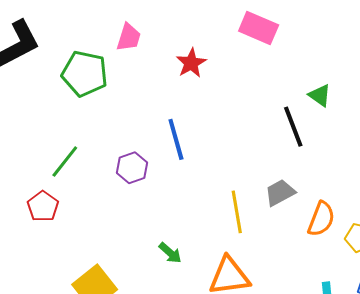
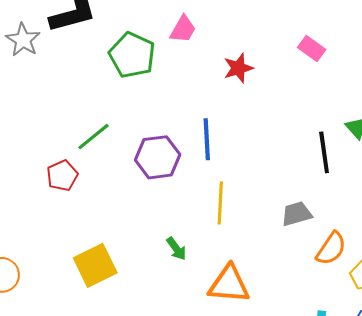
pink rectangle: (259, 28) -> (312, 49), size x0.7
purple hexagon: (132, 168) -> (158, 157), size x1.4
yellow line: (237, 212) -> (220, 203), moved

